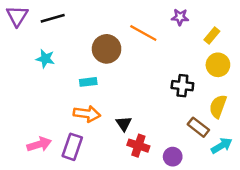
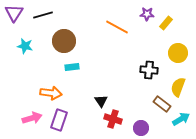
yellow rectangle: (212, 35) -> (166, 23), moved
brown circle: (107, 49) -> (64, 41), moved
cyan star: (45, 59) -> (25, 46), moved
orange arrow: (87, 114) -> (51, 93), moved

